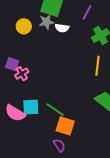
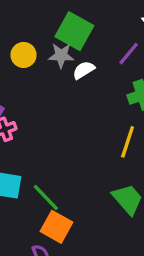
white semicircle: (62, 28) -> (84, 70), turned 128

